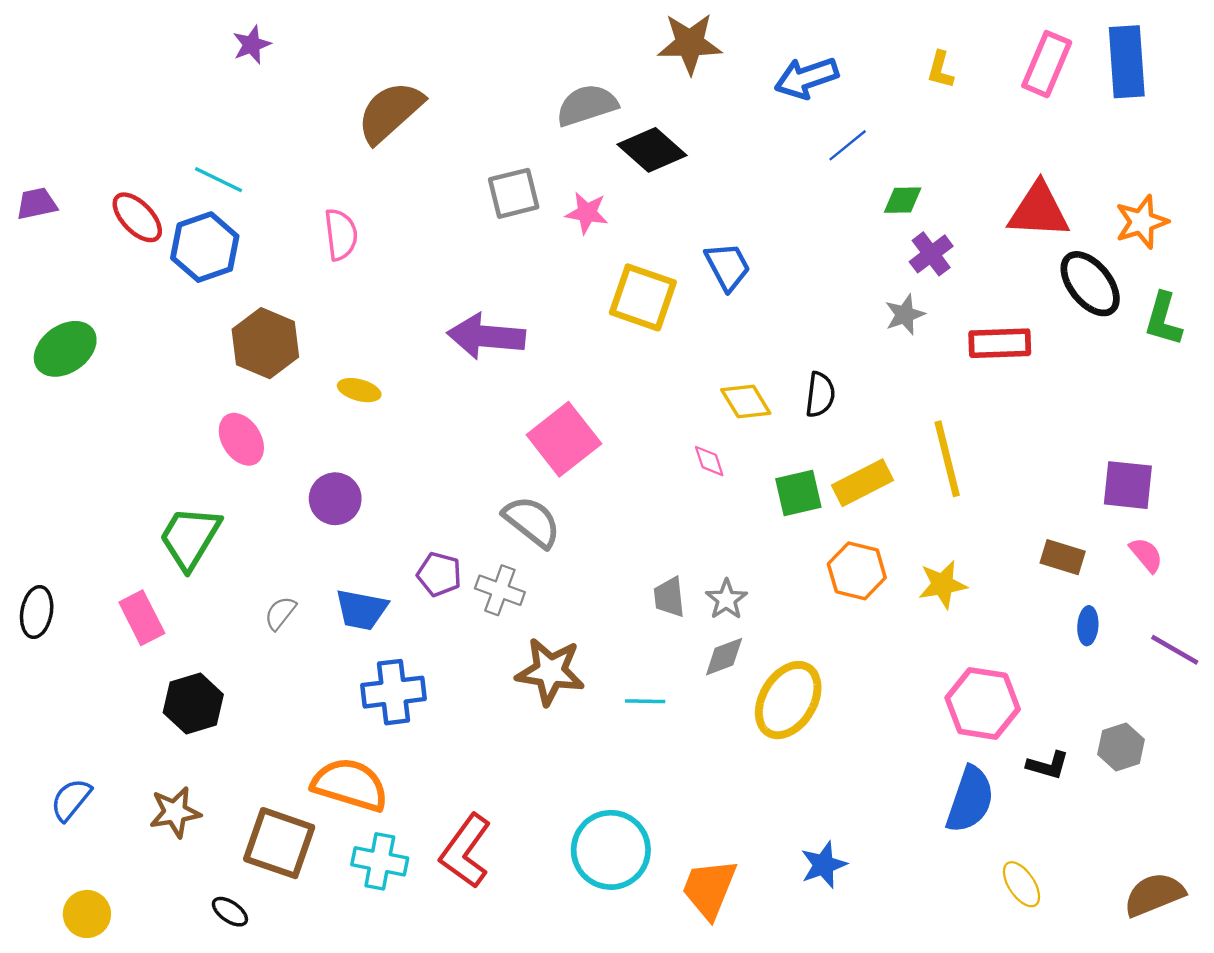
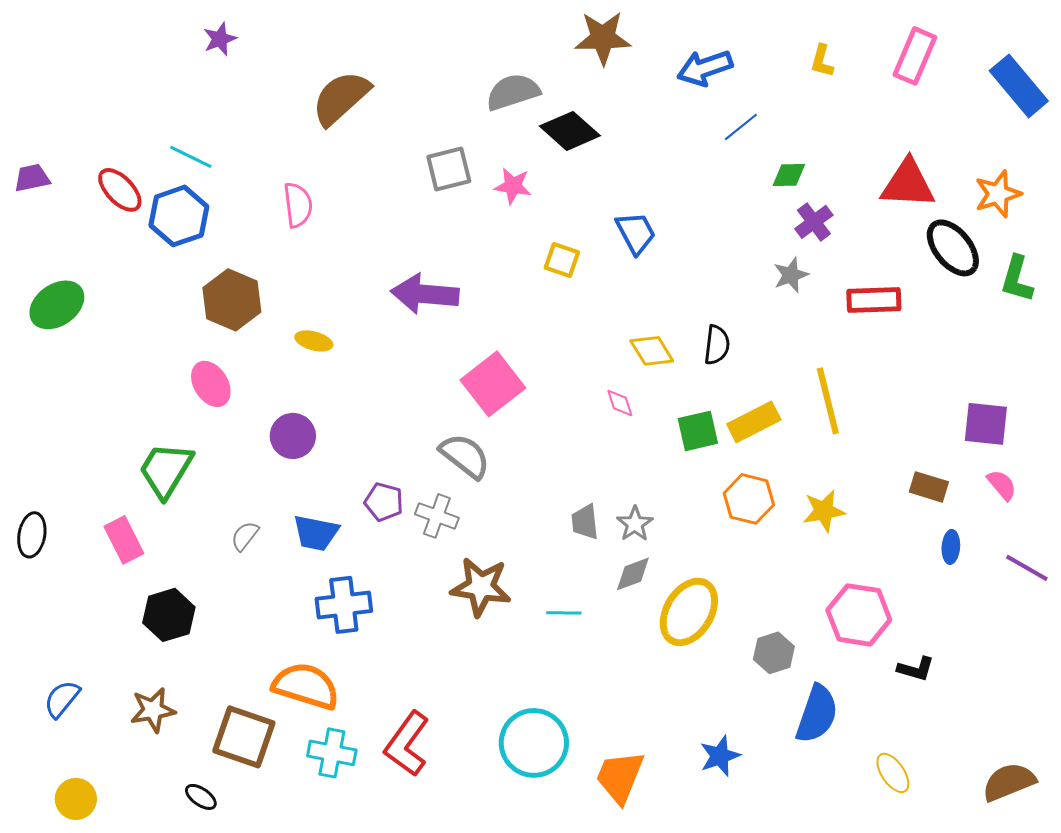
blue rectangle: (1127, 62) -> (1019, 86), moved, turned -36
yellow square: (643, 297) -> (562, 260), size x0.6
gray hexagon: (1121, 747) -> (774, 653), moved
blue semicircle: (970, 800) -> (817, 714), moved

